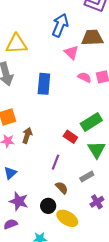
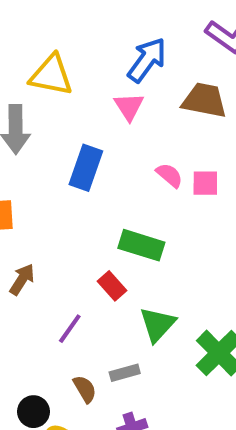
pink triangle: (71, 52) -> (129, 107), moved
green rectangle: (91, 122) -> (141, 245), moved, turned 35
brown arrow: (27, 135) -> (22, 279), moved
brown semicircle: (62, 188) -> (85, 389), moved

